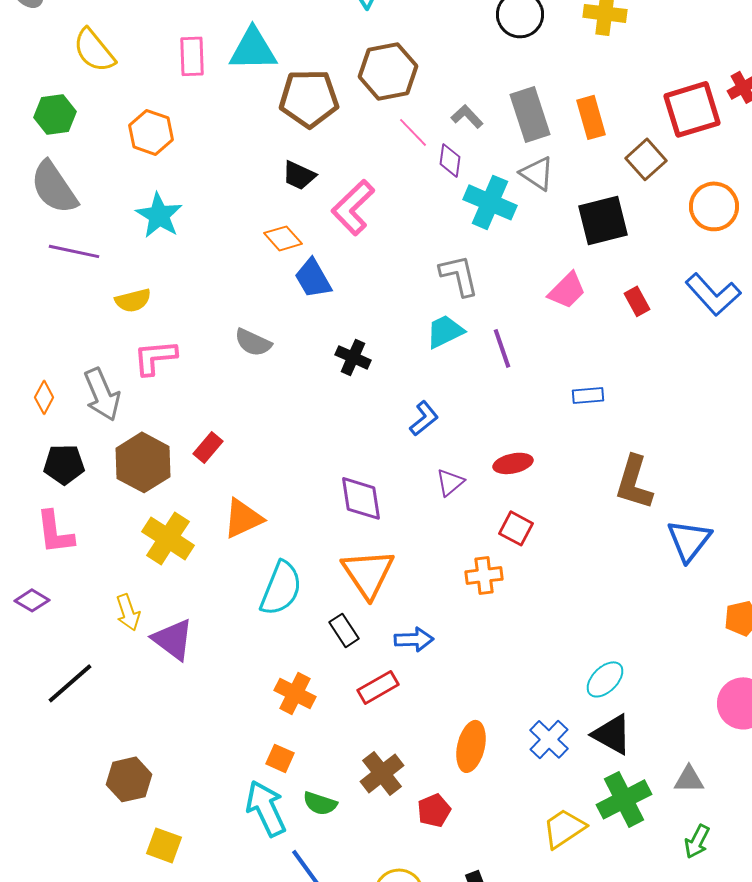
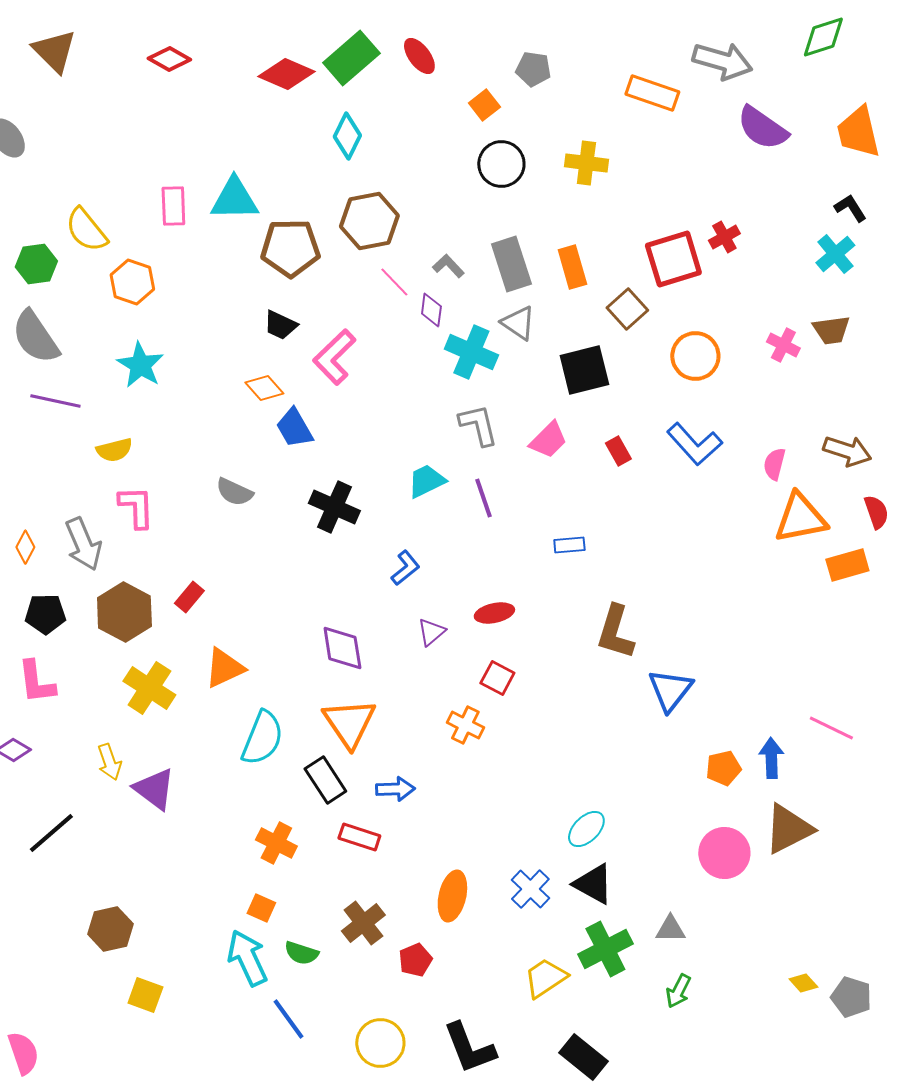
yellow semicircle: (94, 50) -> (86, 230), moved
gray L-shape: (459, 275) -> (478, 425), moved
pink L-shape: (155, 357) -> (136, 507), turned 93
black cross: (353, 357) -> (334, 507), size x1.4
orange cross: (484, 575) -> (465, 725), turned 33
black rectangle: (344, 630) -> (325, 780), size x1.4
red rectangle: (378, 687) -> (359, 837), turned 48

